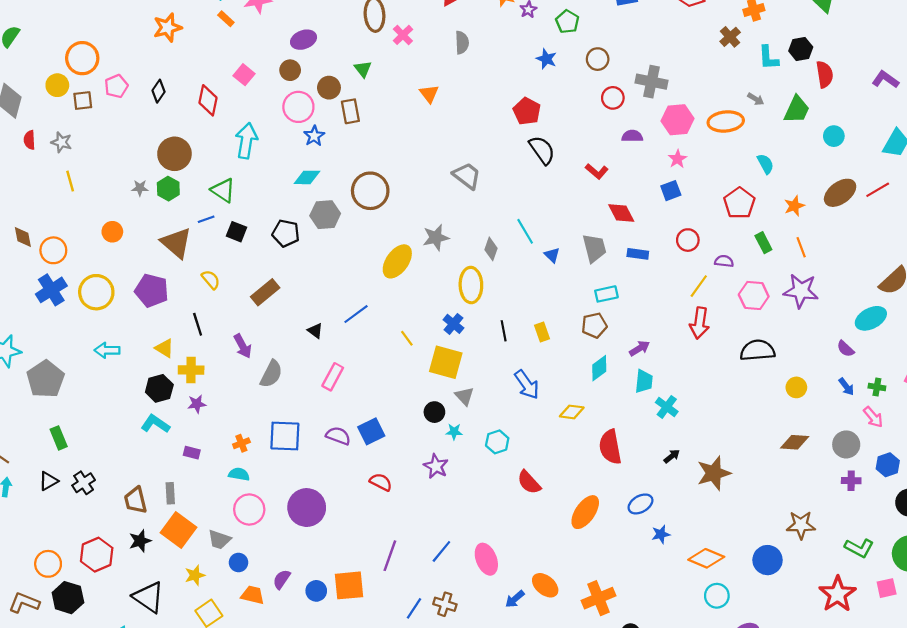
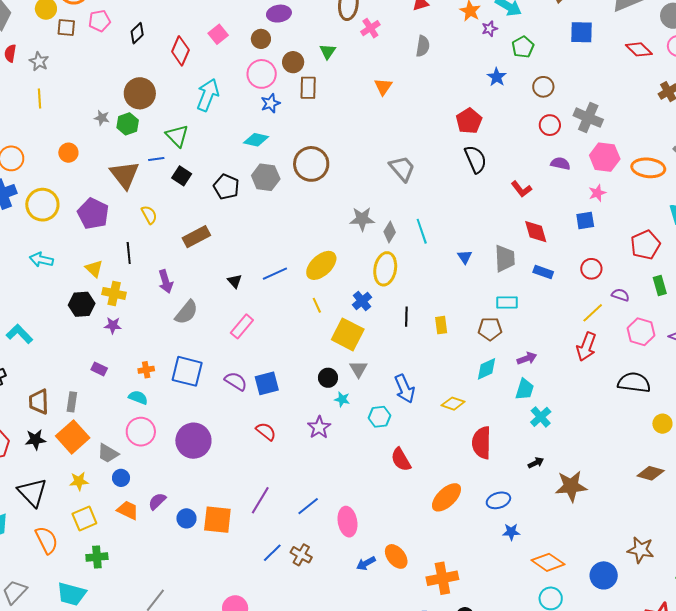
cyan line: (525, 231) -> (422, 231), moved
gray diamond: (491, 249) -> (390, 232), moved
yellow ellipse: (397, 261) -> (321, 265), moved
blue arrow: (527, 385) -> (405, 389), moved
cyan L-shape: (155, 424) -> (19, 334), moved

